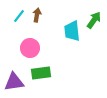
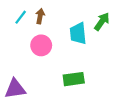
pink circle: (30, 48) -> (41, 45), moved
green rectangle: (41, 73) -> (74, 79), moved

